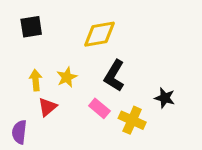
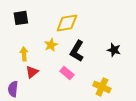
yellow star: (67, 77) -> (51, 45), moved
black star: (165, 98) -> (114, 50), moved
yellow cross: (132, 120) -> (102, 87), moved

